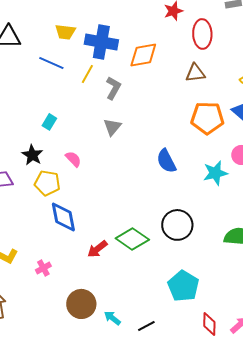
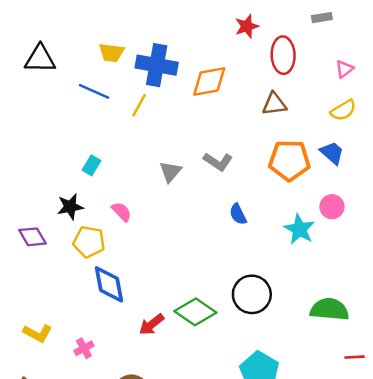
gray L-shape: (113, 88) -> (218, 162), moved, turned 95
black star: (32, 155) -> (70, 207), turned 30
blue semicircle: (166, 161) -> (238, 214), size x0.7
cyan star: (215, 173) -> (299, 229), turned -30

